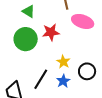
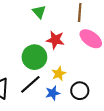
green circle: (26, 39) -> (34, 57), moved

